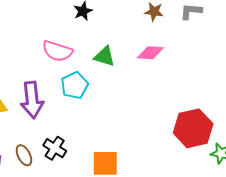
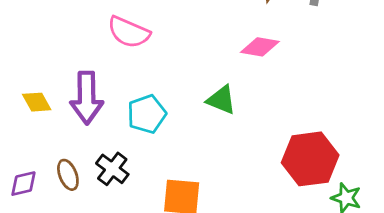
green triangle: (105, 56) -> (221, 100), moved
cyan pentagon: (75, 85) -> (147, 114), moved

